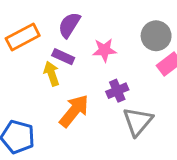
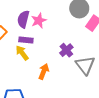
pink star: (104, 50) -> (39, 21), moved
orange arrow: (74, 111) -> (44, 71), size x0.7

